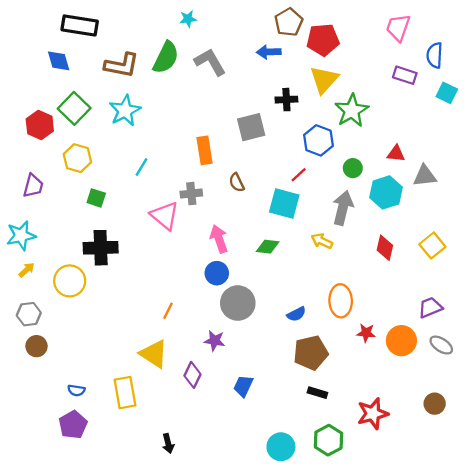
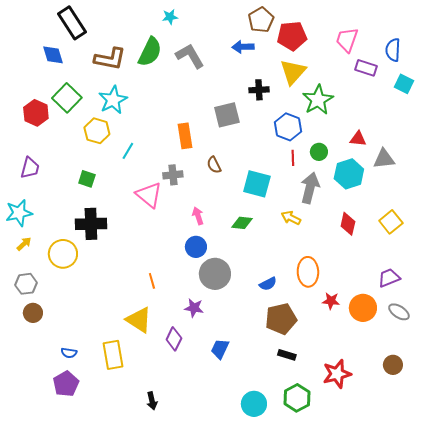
black rectangle: (80, 25) -> (72, 23), turned 48
pink trapezoid: (398, 28) -> (347, 40), moved
yellow hexagon: (77, 158) -> (97, 131), moved
red line: (299, 175) -> (293, 158), moved, turned -49
pink arrow: (219, 239) -> (198, 216), size x0.7
orange line: (168, 311) -> (152, 281), turned -42

